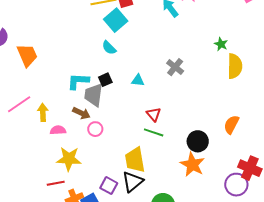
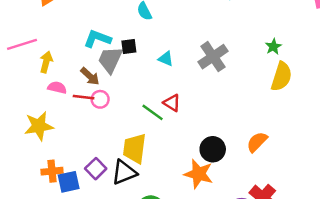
gray cross: (175, 67) -> (213, 57), size x1.4
red triangle: (154, 114) -> (172, 103), turned -35
green line: (154, 132) -> (153, 112), moved
yellow star: (69, 159) -> (39, 126), moved, turned -30
orange star: (192, 164) -> (199, 174), turned -30
red line: (56, 183) -> (84, 97), moved

